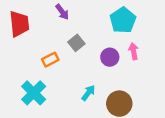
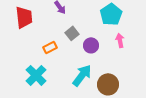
purple circle: (110, 57) -> (91, 45), moved
cyan arrow: (88, 93) -> (82, 75), size x1.6

